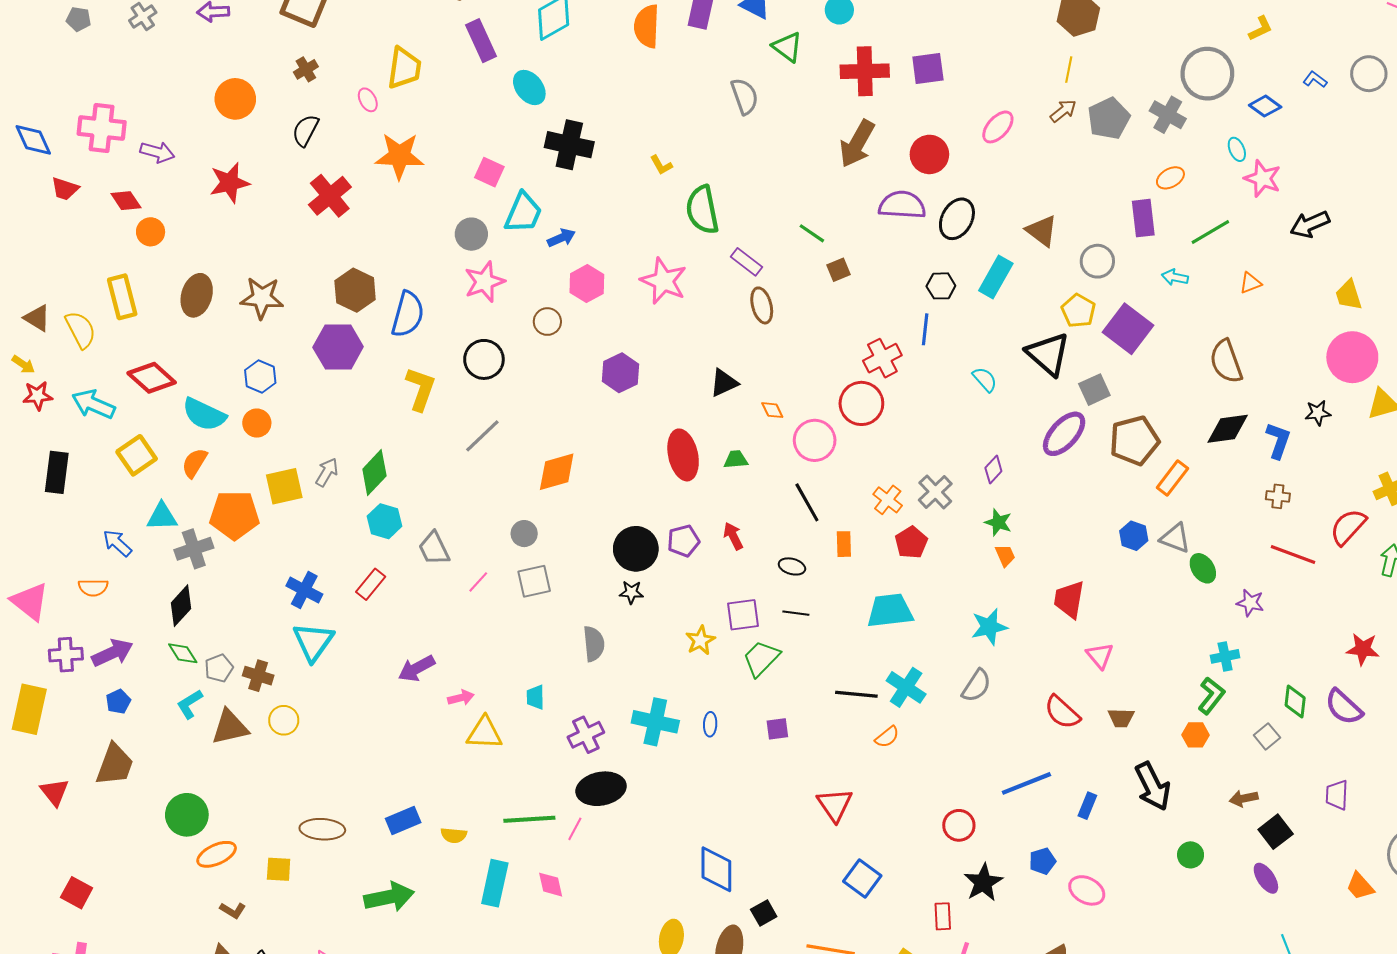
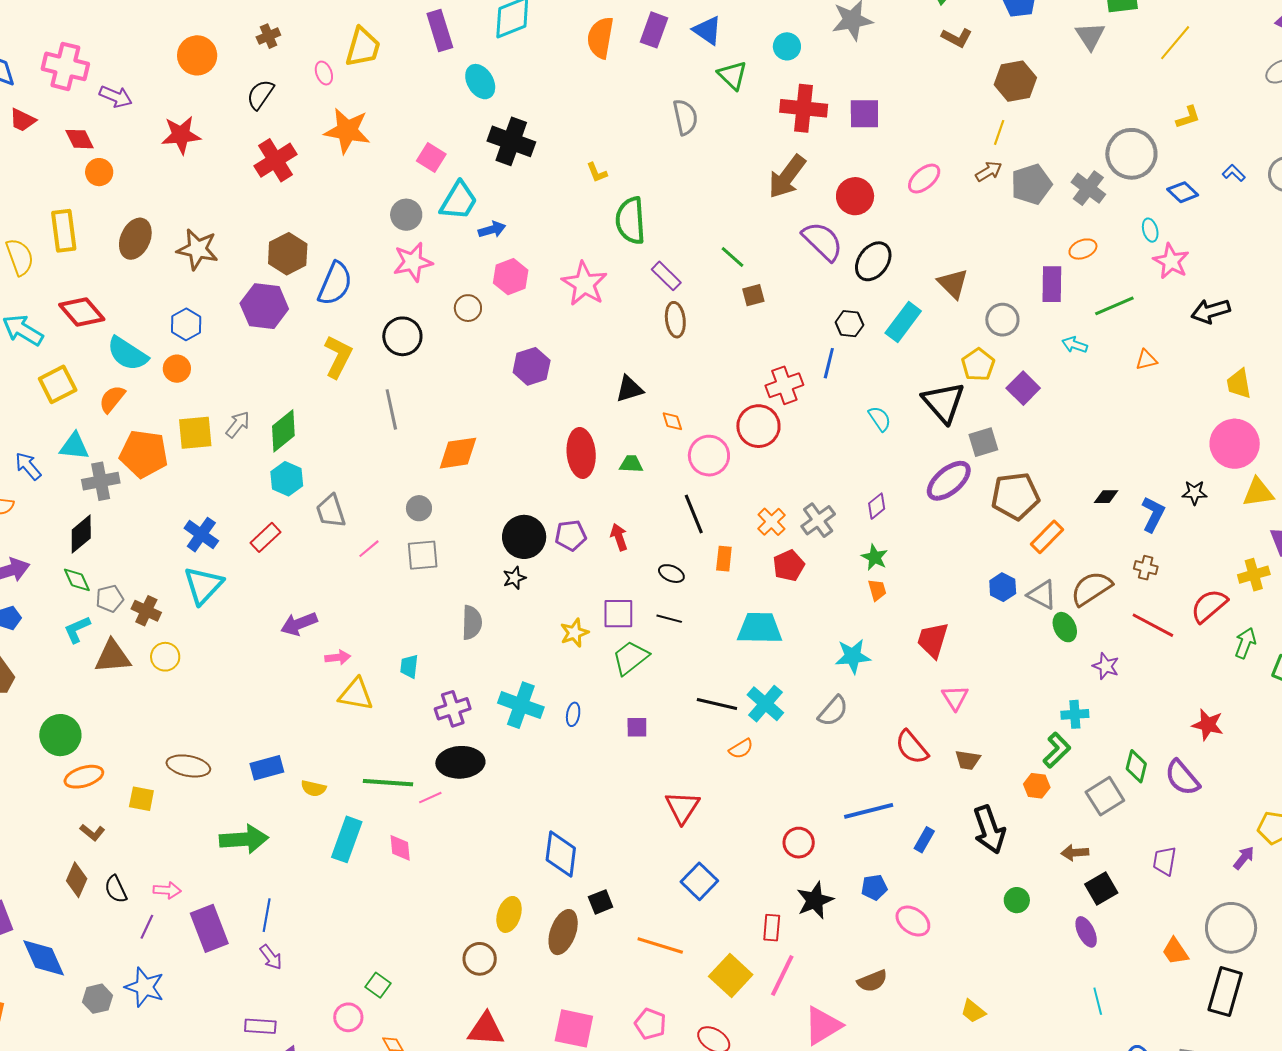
purple semicircle: (902, 205) -> (823, 241), turned 33
purple square: (1128, 329) -> (1023, 388), size x0.7
brown semicircle: (1226, 361) -> (1091, 588), moved, turned 69
black diamond: (1228, 429) -> (1106, 497), size x0.6
gray line: (482, 436) -> (391, 409), turned -66
black star: (631, 592) -> (514, 578), turned -30
gray square: (1267, 736) -> (1105, 796), size x1.5
pink line: (575, 829) -> (430, 798), turned 30

